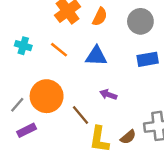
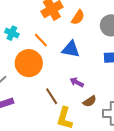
orange circle: (47, 96) -> (29, 63), moved
brown semicircle: (128, 137) -> (90, 101), moved

